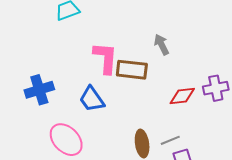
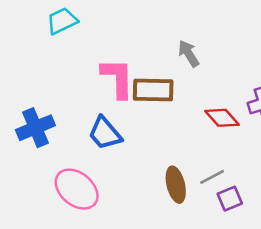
red diamond: (182, 96) -> (222, 118), turned 60

